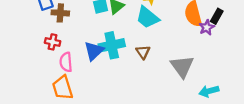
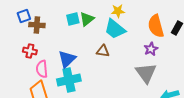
purple star: (207, 27) -> (151, 49), moved
cyan cross: (112, 45) -> (69, 80), moved
brown triangle: (143, 52) -> (103, 51), moved, turned -48

